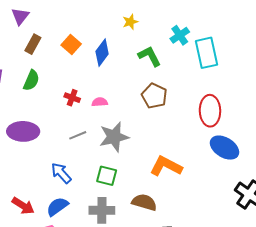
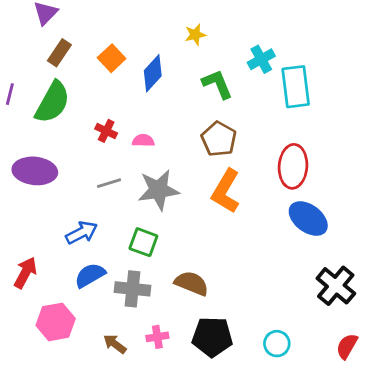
green semicircle: (31, 80) -> (53, 102), size x1.5
orange L-shape: (166, 166) -> (226, 191), moved, turned -92
blue arrow: (61, 173) -> (82, 233), turned 100
red arrow: (23, 206) -> (25, 273), turned -100
blue semicircle: (57, 207) -> (90, 275), moved

